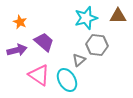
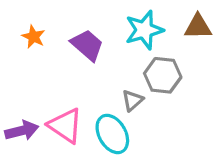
purple trapezoid: (44, 42) -> (87, 45), moved
purple arrow: (17, 50) -> (22, 131), moved

